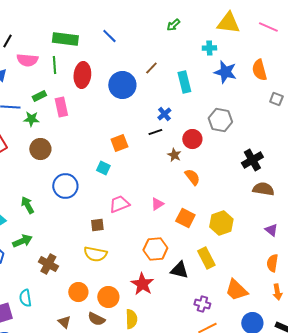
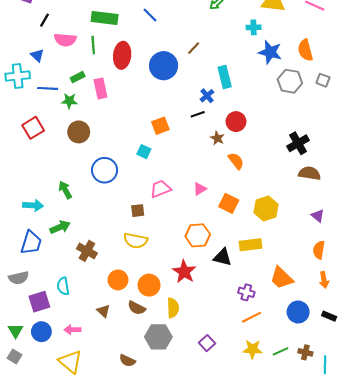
cyan rectangle: (184, 82) -> (225, 77), moved
gray hexagon: (220, 120) -> (290, 81), moved
yellow rectangle: (206, 258) -> (250, 245), turned -70

